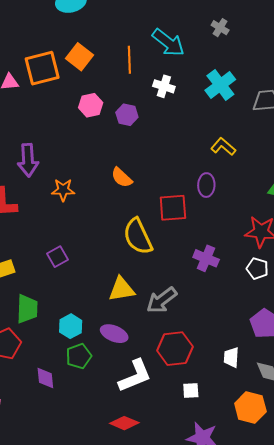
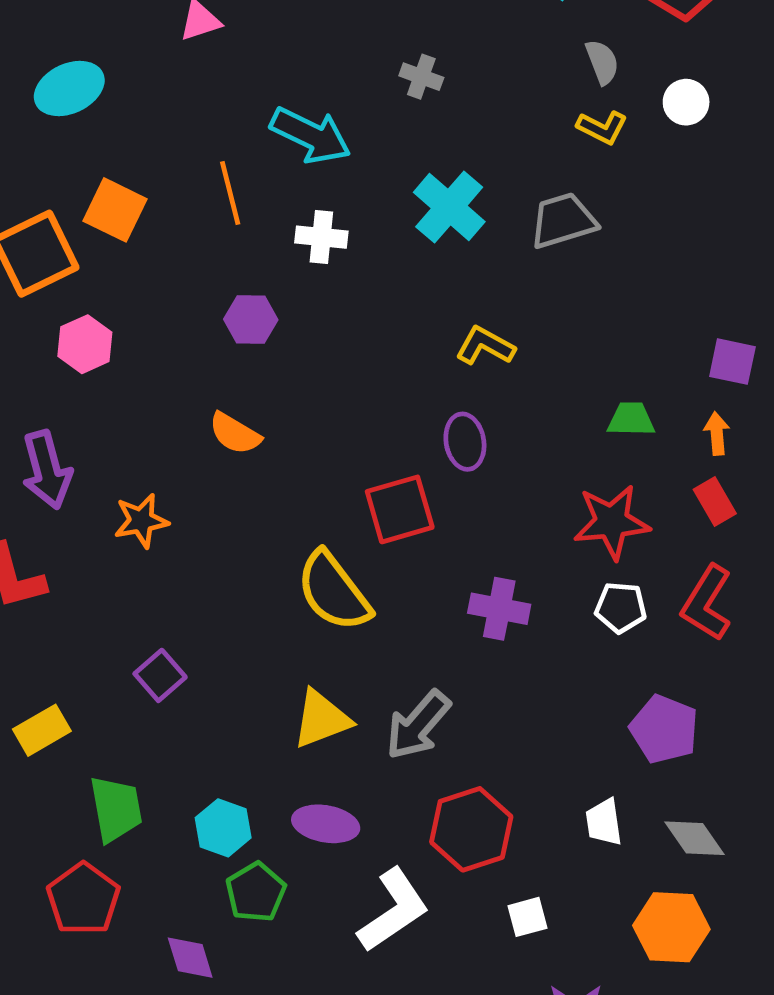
pink hexagon: (91, 105) -> (85, 344), moved
orange semicircle: (122, 178) -> (235, 433), moved

